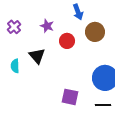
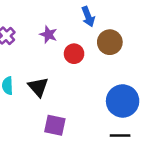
black triangle: (37, 56) -> (38, 87), moved
purple square: (70, 97) -> (55, 125), moved

